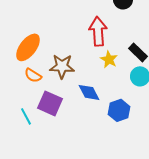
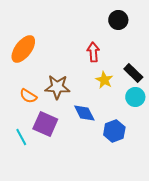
red arrow: (98, 31) -> (93, 52), size x0.7
orange ellipse: (28, 47) -> (23, 49), moved

